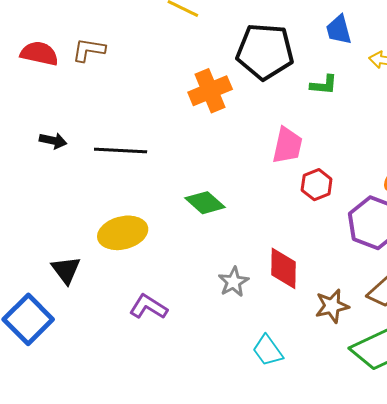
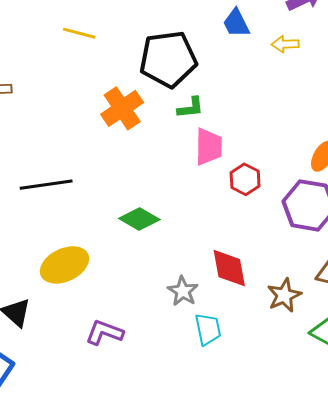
green L-shape: (324, 85) -> (191, 108), moved
cyan trapezoid: (268, 351) -> (208, 329), moved, turned -144

